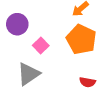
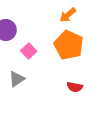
gray triangle: (28, 74) -> (17, 79), size x0.7

